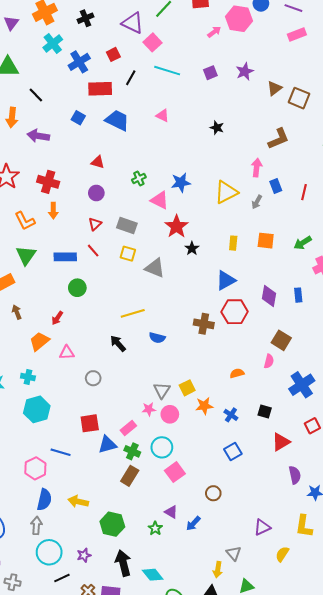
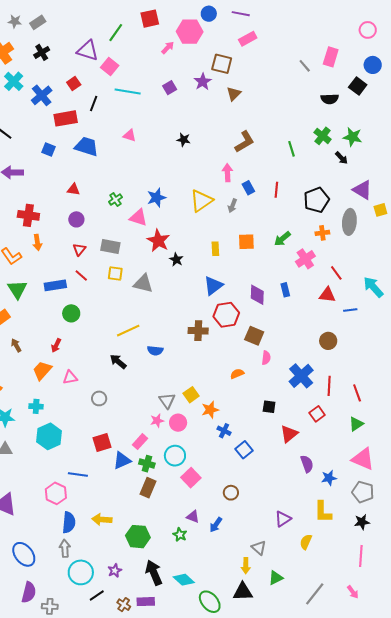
brown square: (299, 98) -> (222, 64), moved
brown square: (281, 340) -> (254, 336), moved
blue cross: (231, 415) -> (224, 431), moved

